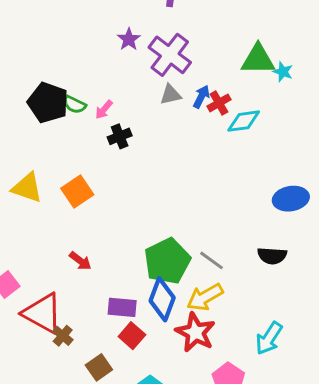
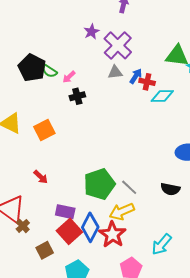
red cross: (219, 103) -> (147, 82), turned 35
blue diamond: (162, 299) -> (90, 227), moved
red square: (132, 336) -> (69, 231), size x1.4

